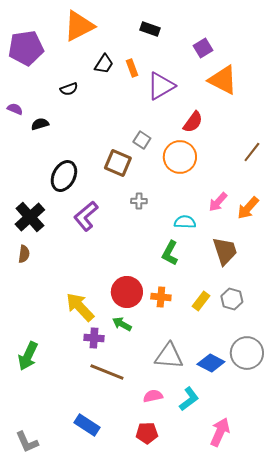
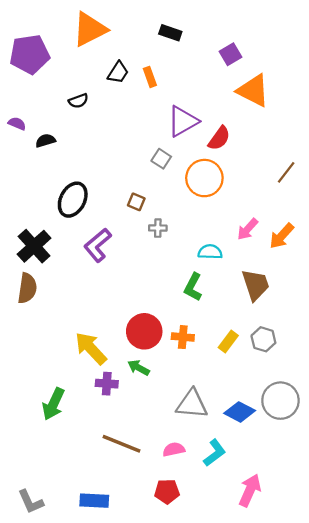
purple triangle: (161, 86) -> (183, 121), moved
brown square: (118, 163) -> (136, 202), moved, size x0.6
brown semicircle: (24, 254) -> (27, 288), size x1.5
green arrow: (28, 356) -> (53, 404), moved
brown line: (107, 372) -> (122, 444), moved
blue rectangle: (87, 425) -> (94, 501), moved, turned -30

